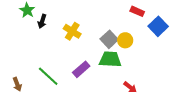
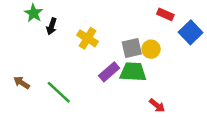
gray square: (109, 39) -> (132, 48), turned 30
purple rectangle: (81, 69) -> (109, 72), moved
brown arrow: (17, 84) -> (22, 83), moved, turned 144

